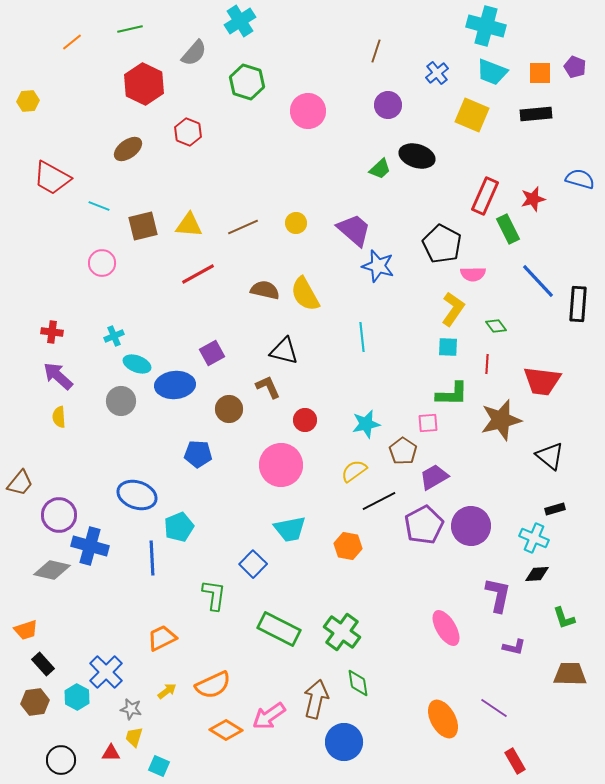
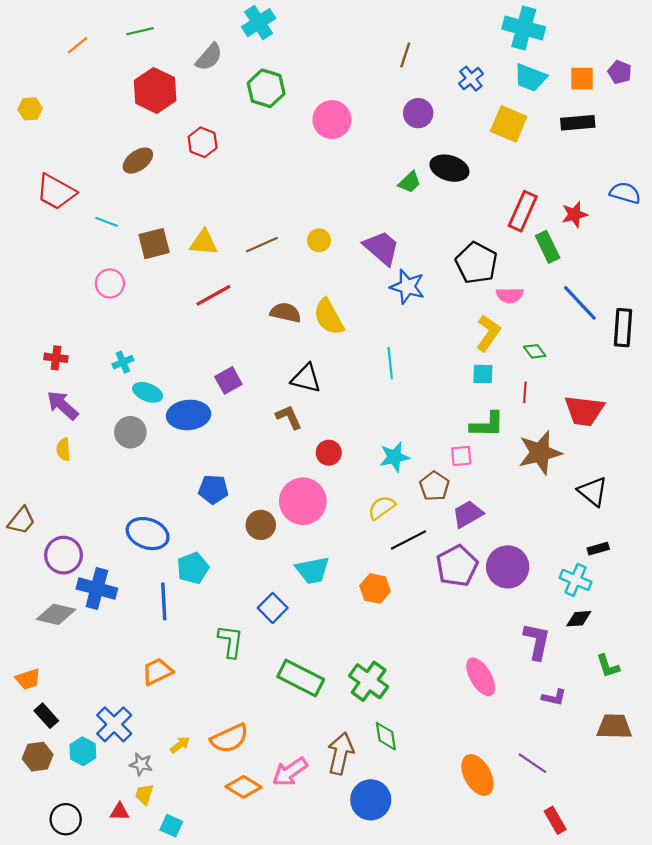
brown circle: (229, 409) -> (261, 525), moved
orange trapezoid: (162, 638) -> (157, 672), moved

